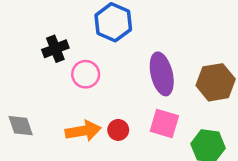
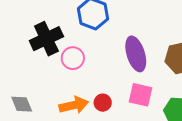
black cross: (55, 49) -> (46, 39), size x1.5

